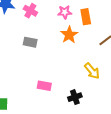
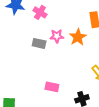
pink star: (65, 12) -> (57, 36), moved

